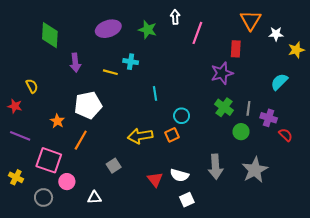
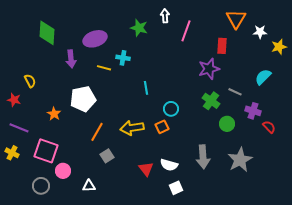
purple ellipse: (108, 29) -> (95, 39), moved
gray line: (248, 108) -> (235, 92), moved, turned -72
orange line: (81, 140) -> (97, 132), moved
yellow cross: (16, 177) -> (12, 153), moved

